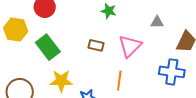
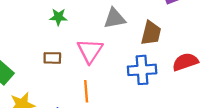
gray triangle: (157, 22) -> (115, 18), size x1.5

